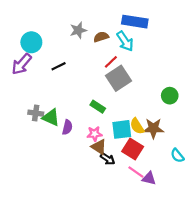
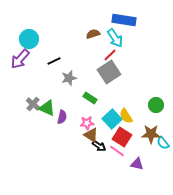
gray star: (78, 30) -> (69, 78), moved
red line: (111, 62) -> (110, 55), moved
green circle: (170, 96) -> (156, 105), moved
gray cross: (36, 113) -> (33, 104), turned 32
brown star: (153, 128) -> (151, 134), moved
cyan square: (122, 129) -> (112, 119), turned -36
pink line: (136, 172) -> (117, 151), moved

